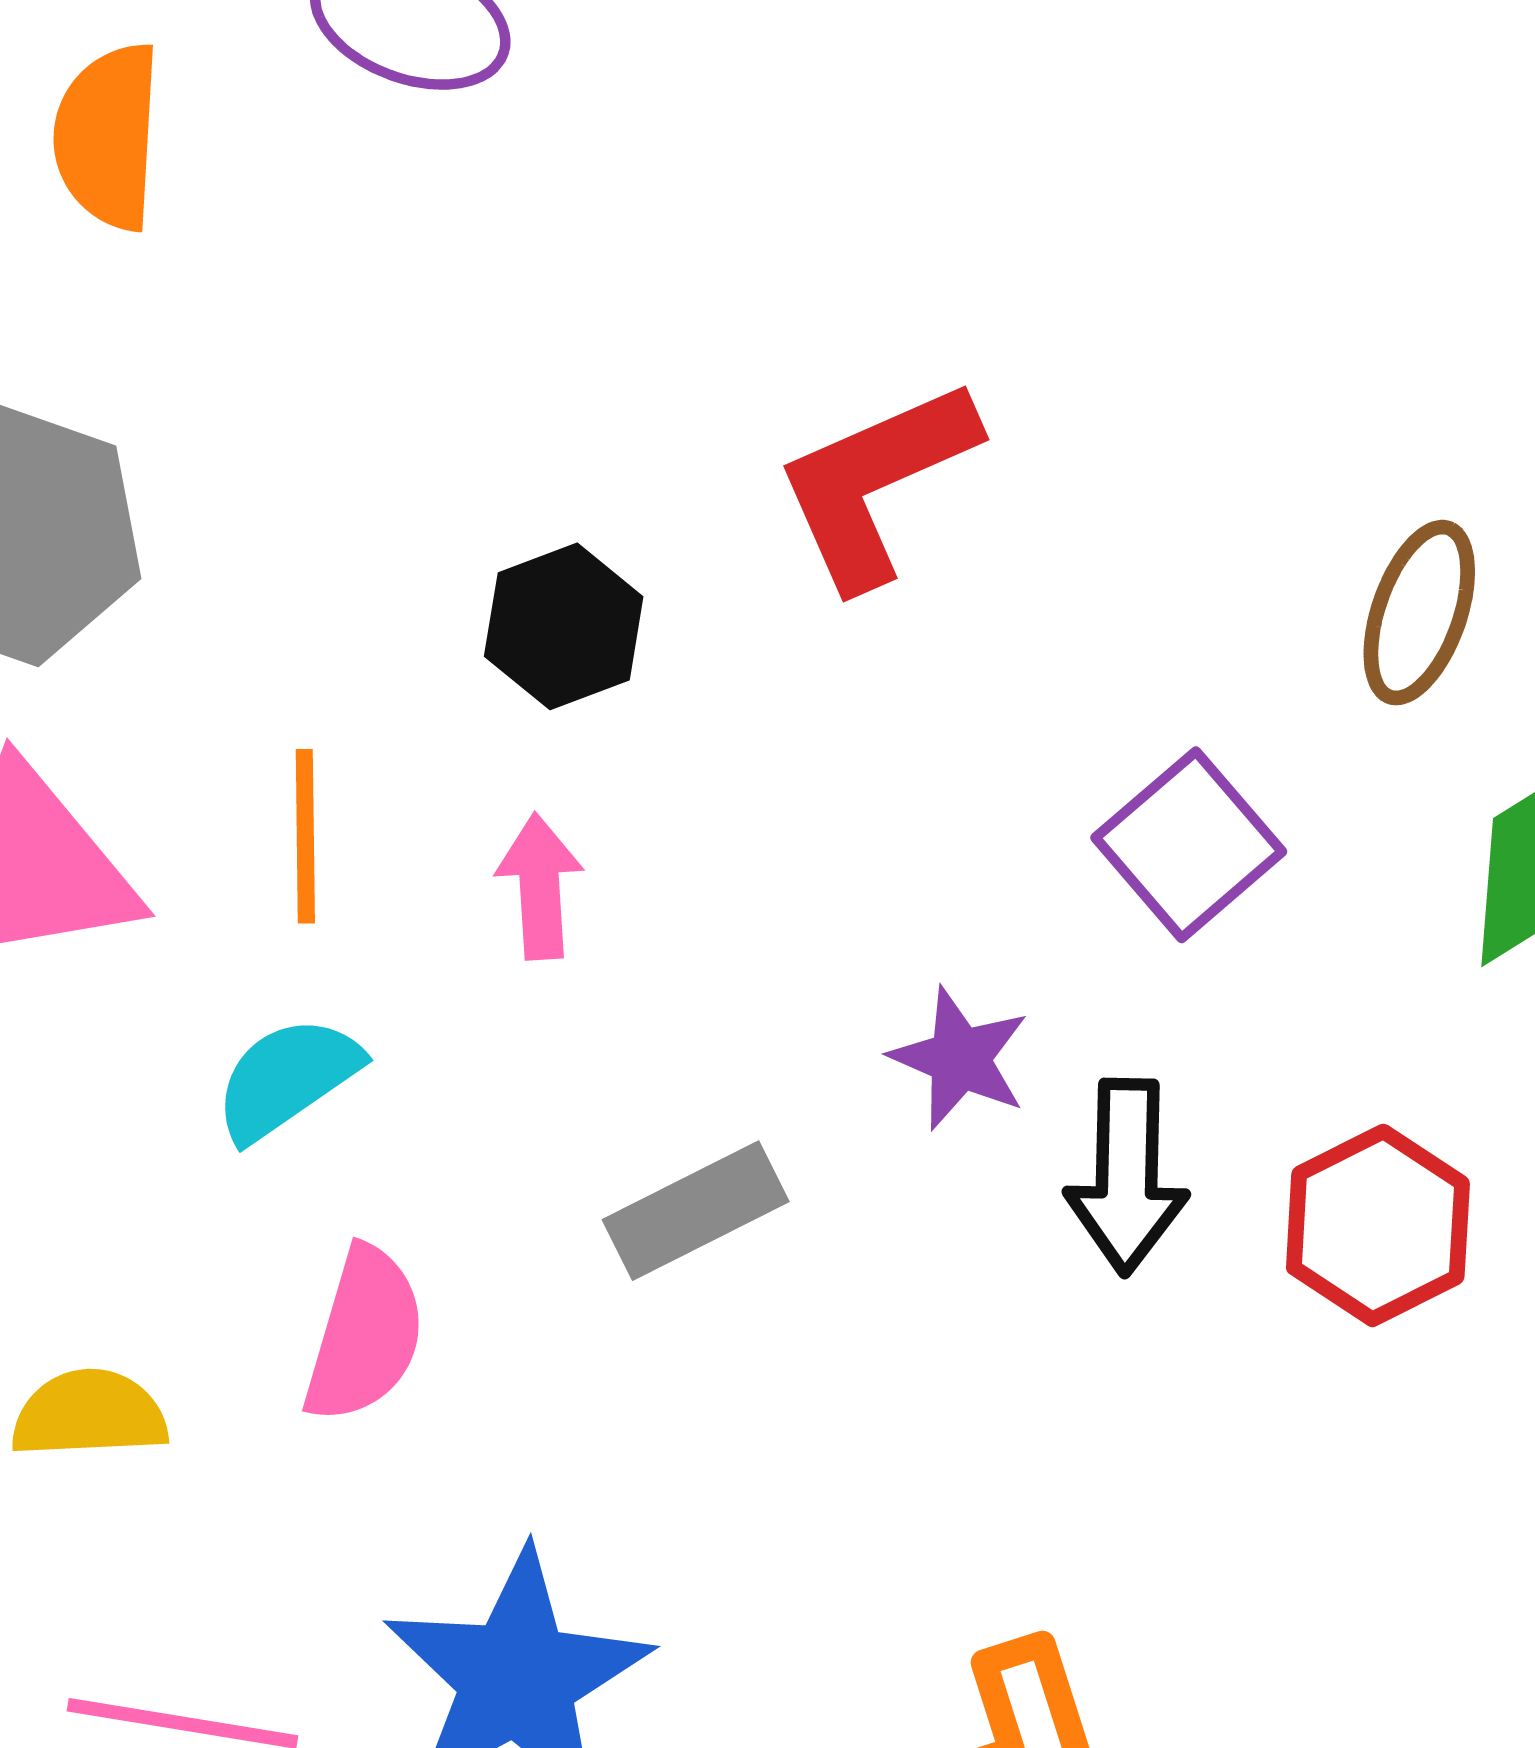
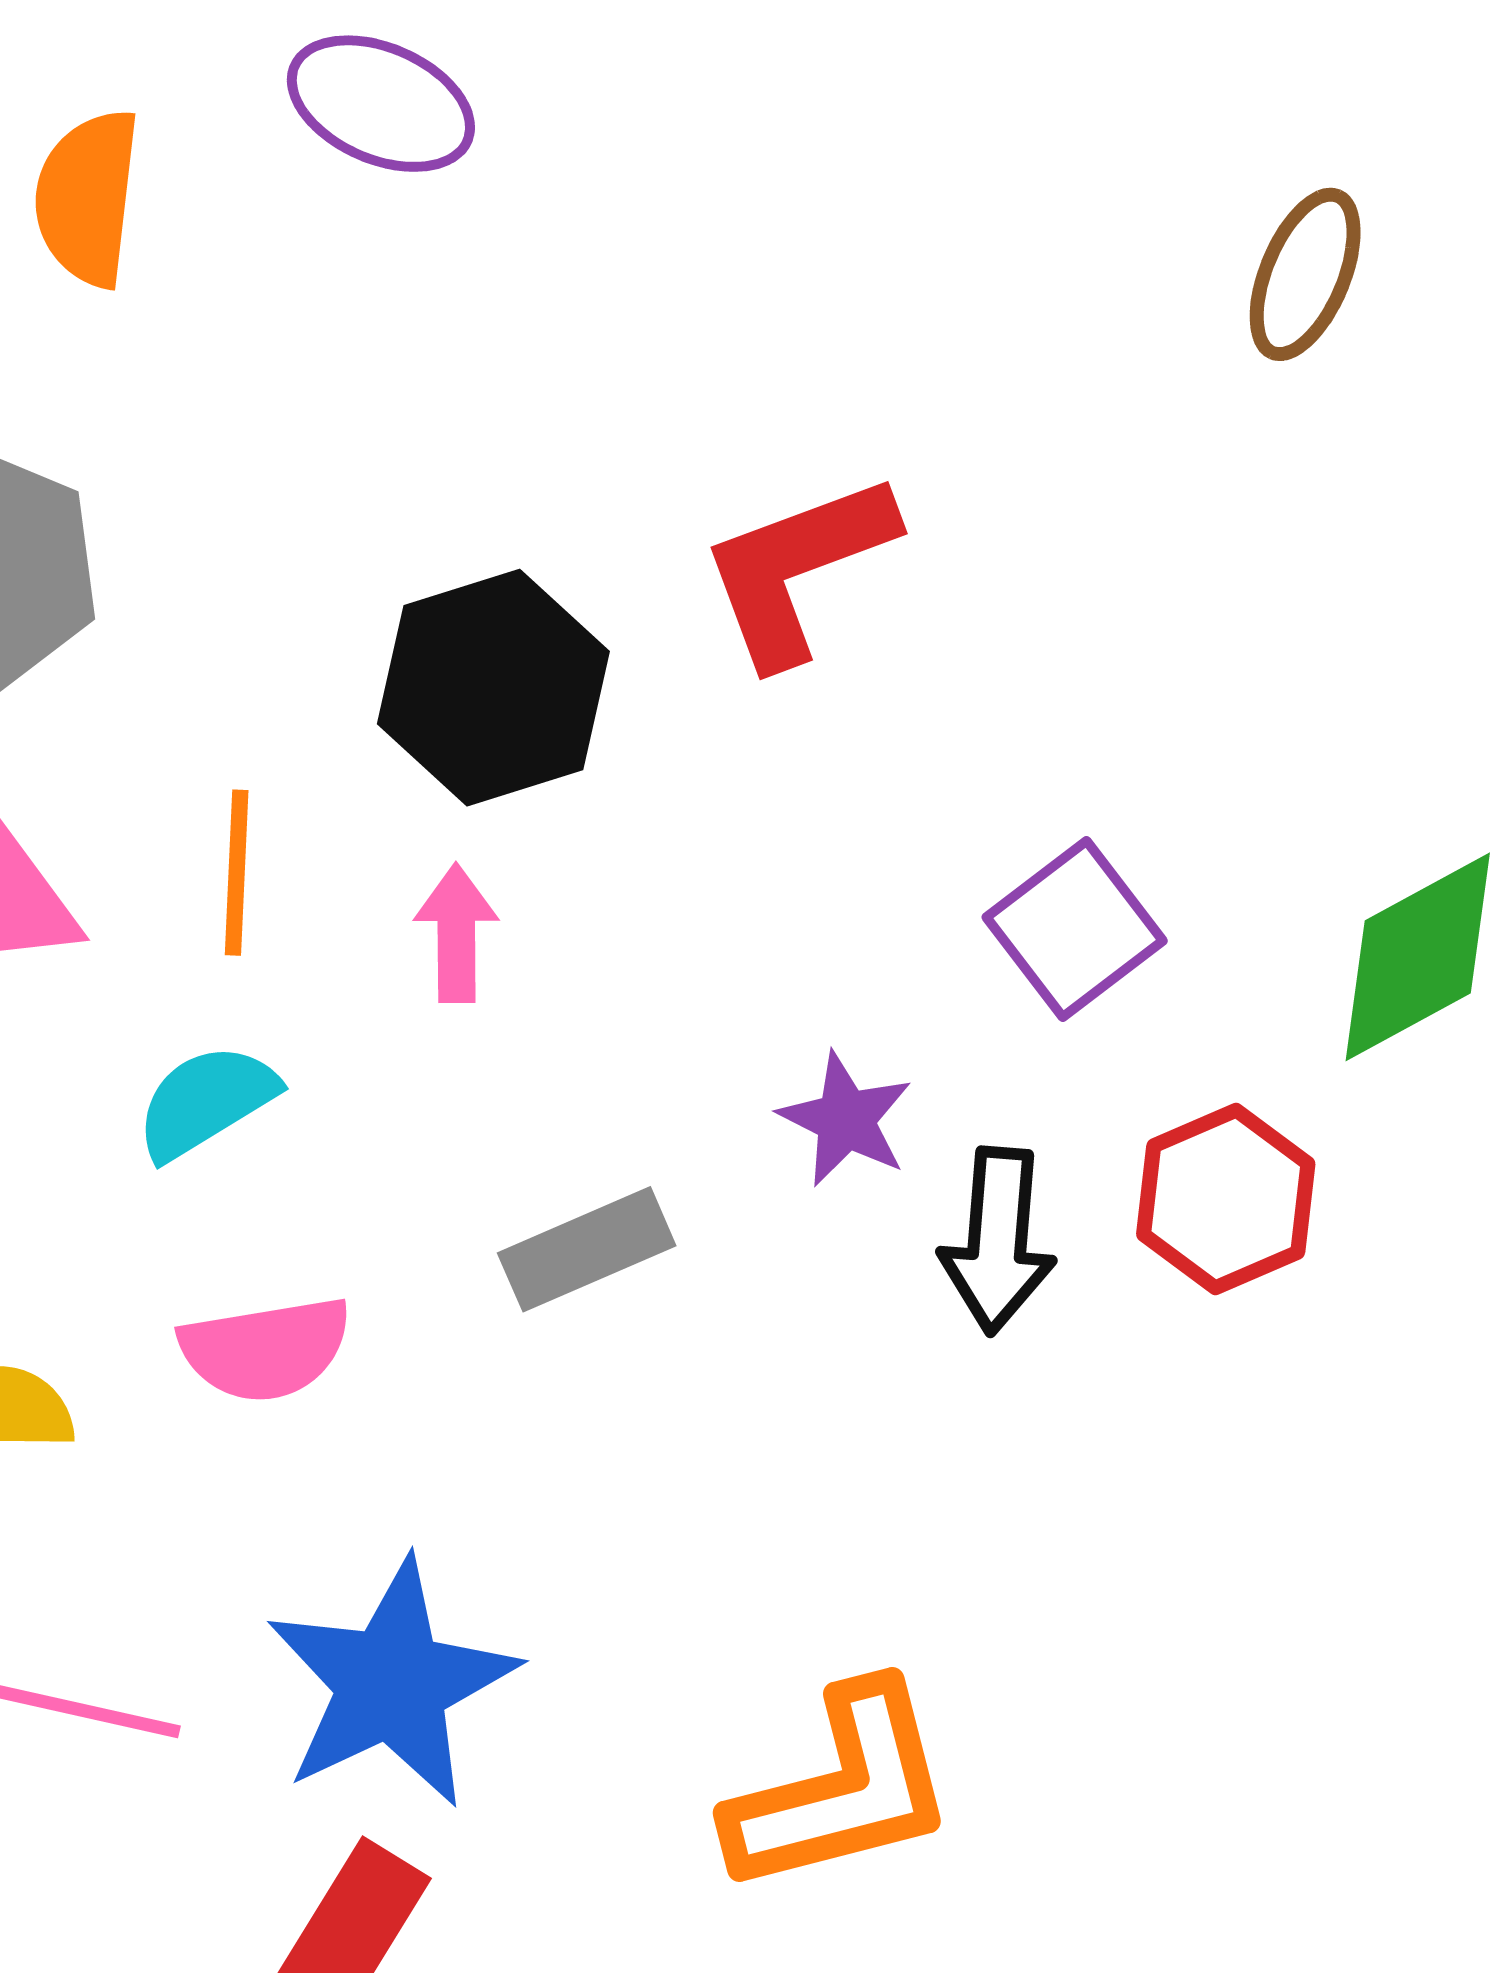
brown ellipse: (1419, 613) -> (1305, 274), moved
black hexagon: (564, 626) -> (493, 688), size x1.5
red hexagon: (1378, 1225) -> (1226, 1199), moved
pink semicircle: (365, 1335) -> (266, 1349), turned 61

